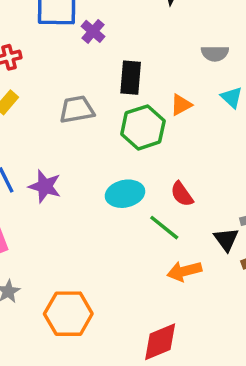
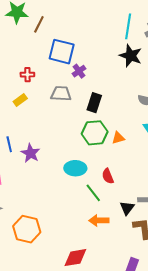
orange triangle: (181, 105) -> (118, 138), moved
gray trapezoid: (77, 109) -> (61, 94), moved

